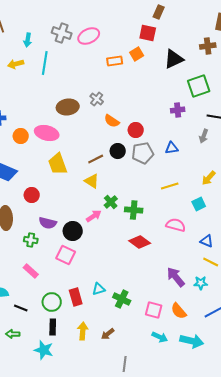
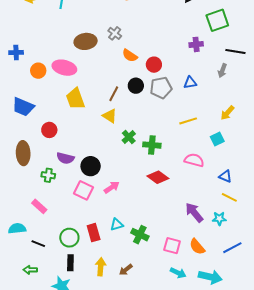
brown line: (96, 159) -> (114, 94), turned -35
pink arrow: (94, 216) -> (112, 187), moved
pink rectangle: (31, 271) -> (39, 206), moved

